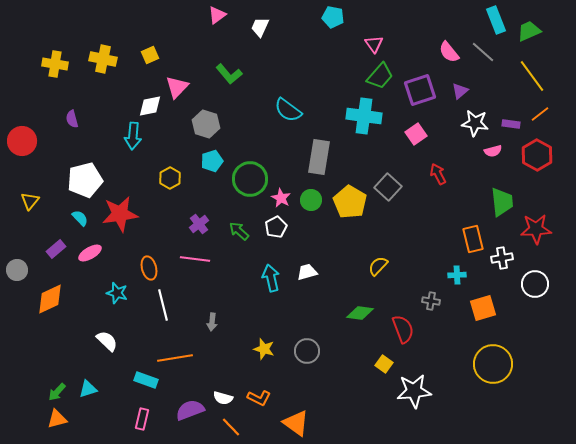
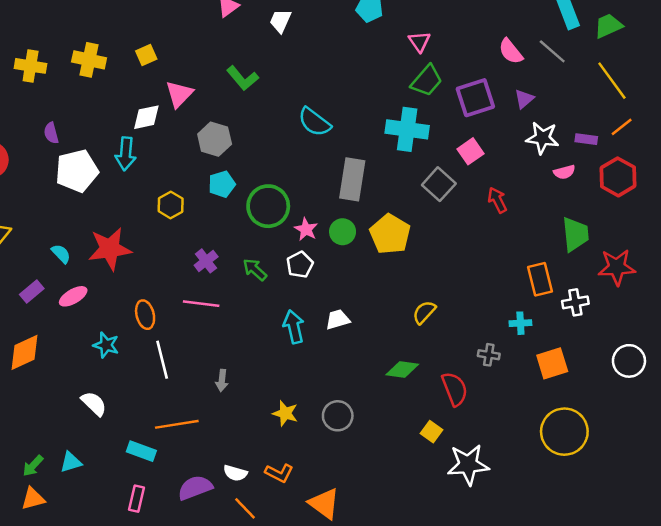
white pentagon: (85, 180) -> (77, 171), moved
gray square: (388, 187) -> (439, 184), moved
white circle: (535, 284) -> (629, 361), moved

